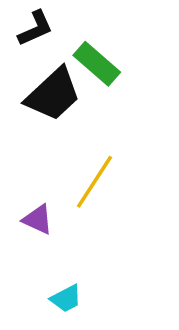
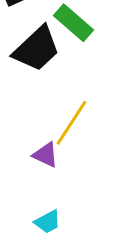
purple triangle: (38, 219) -> (46, 155), moved

